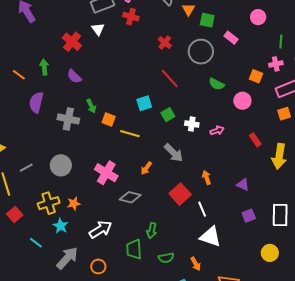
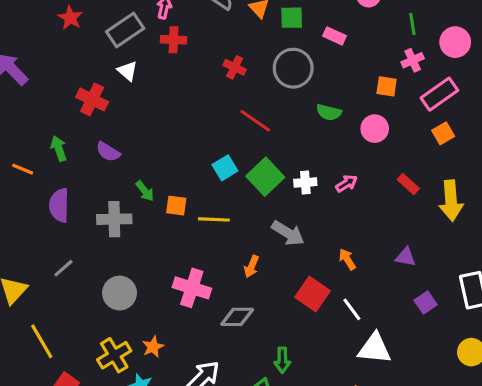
green square: (168, 115) -> (265, 177), size x1.6
gray line: (26, 168) -> (63, 268), moved

